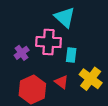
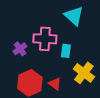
cyan triangle: (65, 17) -> (74, 16), moved
red triangle: (61, 82) -> (55, 84), moved

